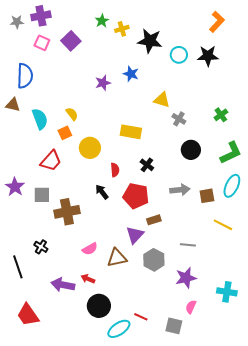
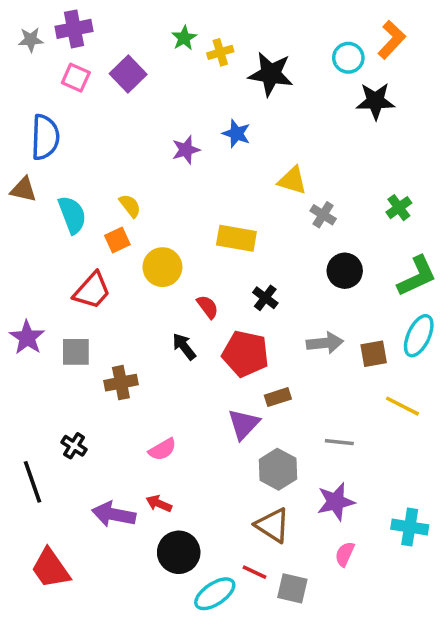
cyan circle: (179, 55) -> (348, 58), moved
red semicircle: (115, 170) -> (208, 307), turned -32
brown cross: (67, 212) -> (121, 383), size x0.7
brown triangle: (117, 258) -> (273, 525), moved, turned 45
gray square: (174, 326) -> (292, 588), moved

